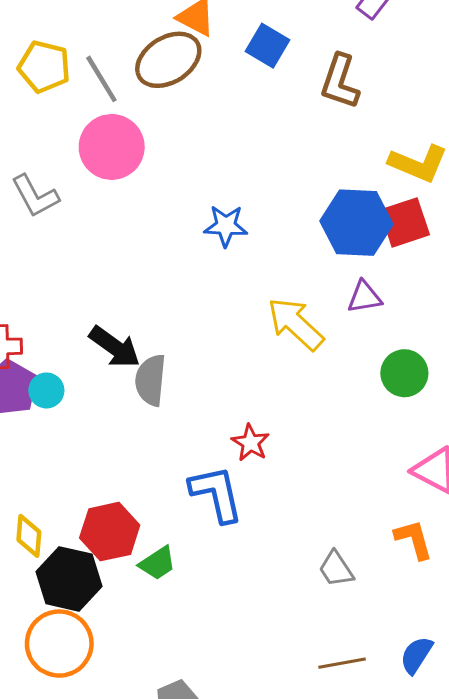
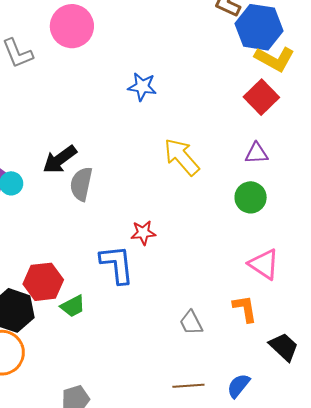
red square: (405, 222) -> (261, 97), turned -32
blue hexagon: (356, 223) -> (259, 27), moved
purple triangle: (364, 297) -> (257, 153), moved
black arrow: (115, 347) -> (60, 159), turned 102
red star: (251, 443) -> (143, 233), turned 30

